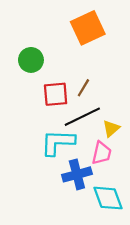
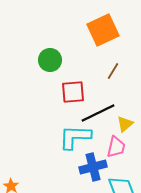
brown line: (83, 88) -> (113, 71), moved

